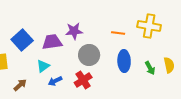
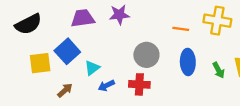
purple star: (74, 31) -> (119, 15), moved
blue square: (22, 40) -> (67, 51), moved
purple trapezoid: (52, 42) -> (83, 18), moved
red cross: (83, 80) -> (139, 84), turned 36

